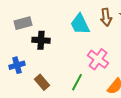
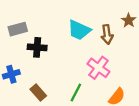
brown arrow: (106, 17) -> (107, 34), moved
cyan trapezoid: (80, 24) -> (79, 30), turned -40

